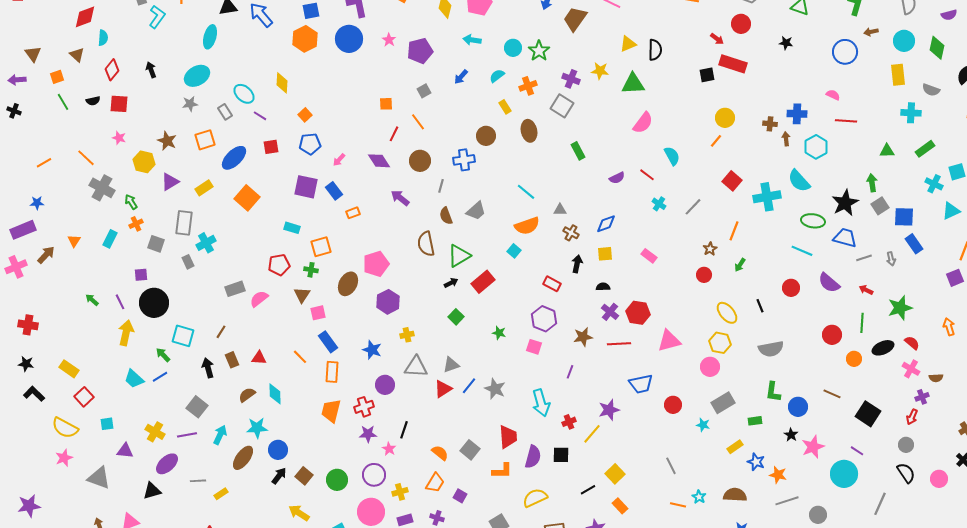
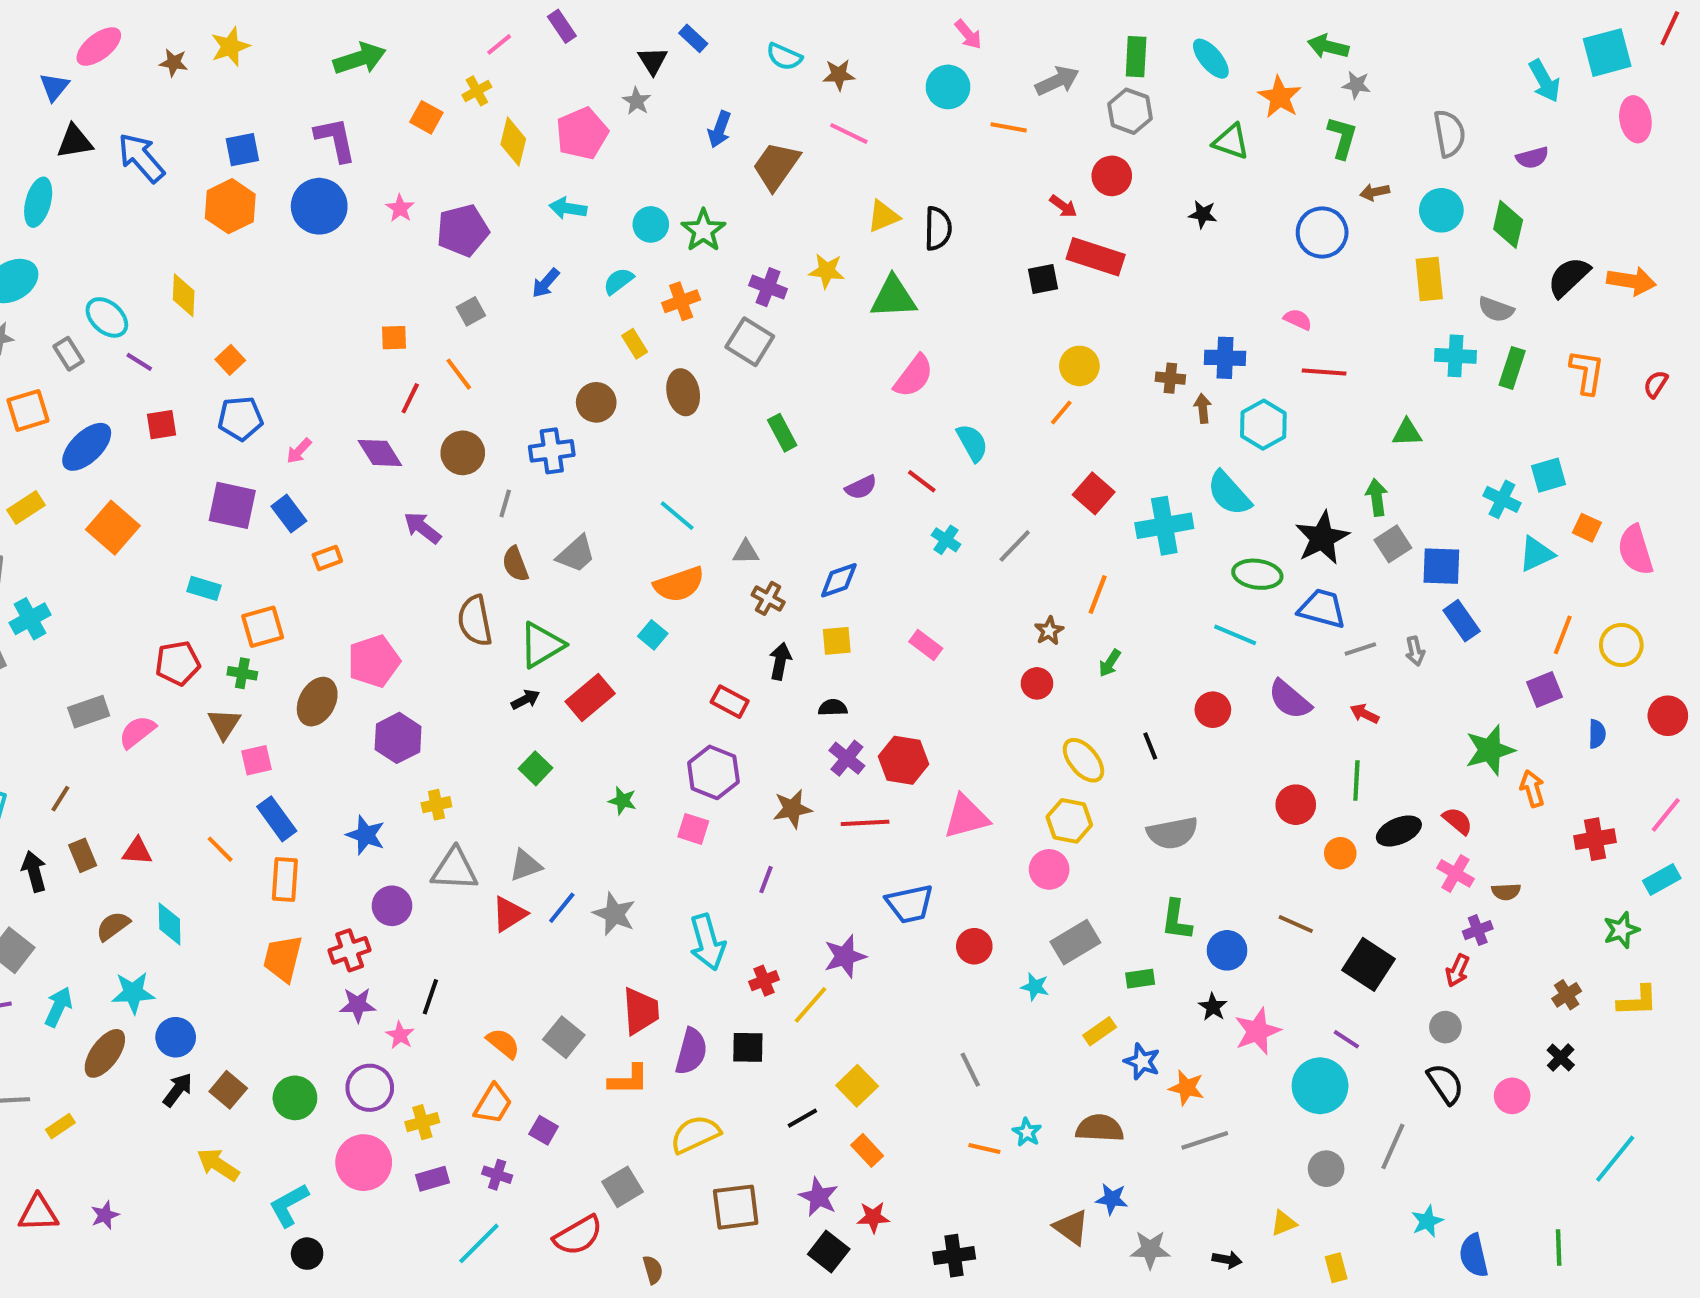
green rectangle: (925, 149) -> (1512, 368), moved, turned -36
green star: (900, 308) -> (1490, 750), moved
gray circle: (818, 515) -> (1326, 1169), moved

